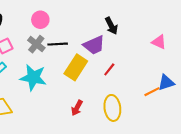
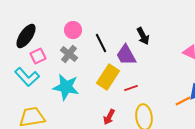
black line: (58, 44) -> (101, 43), moved, turned 66
purple trapezoid: (94, 45) -> (126, 55), turned 85
red line: (109, 69) -> (131, 88), moved, turned 32

